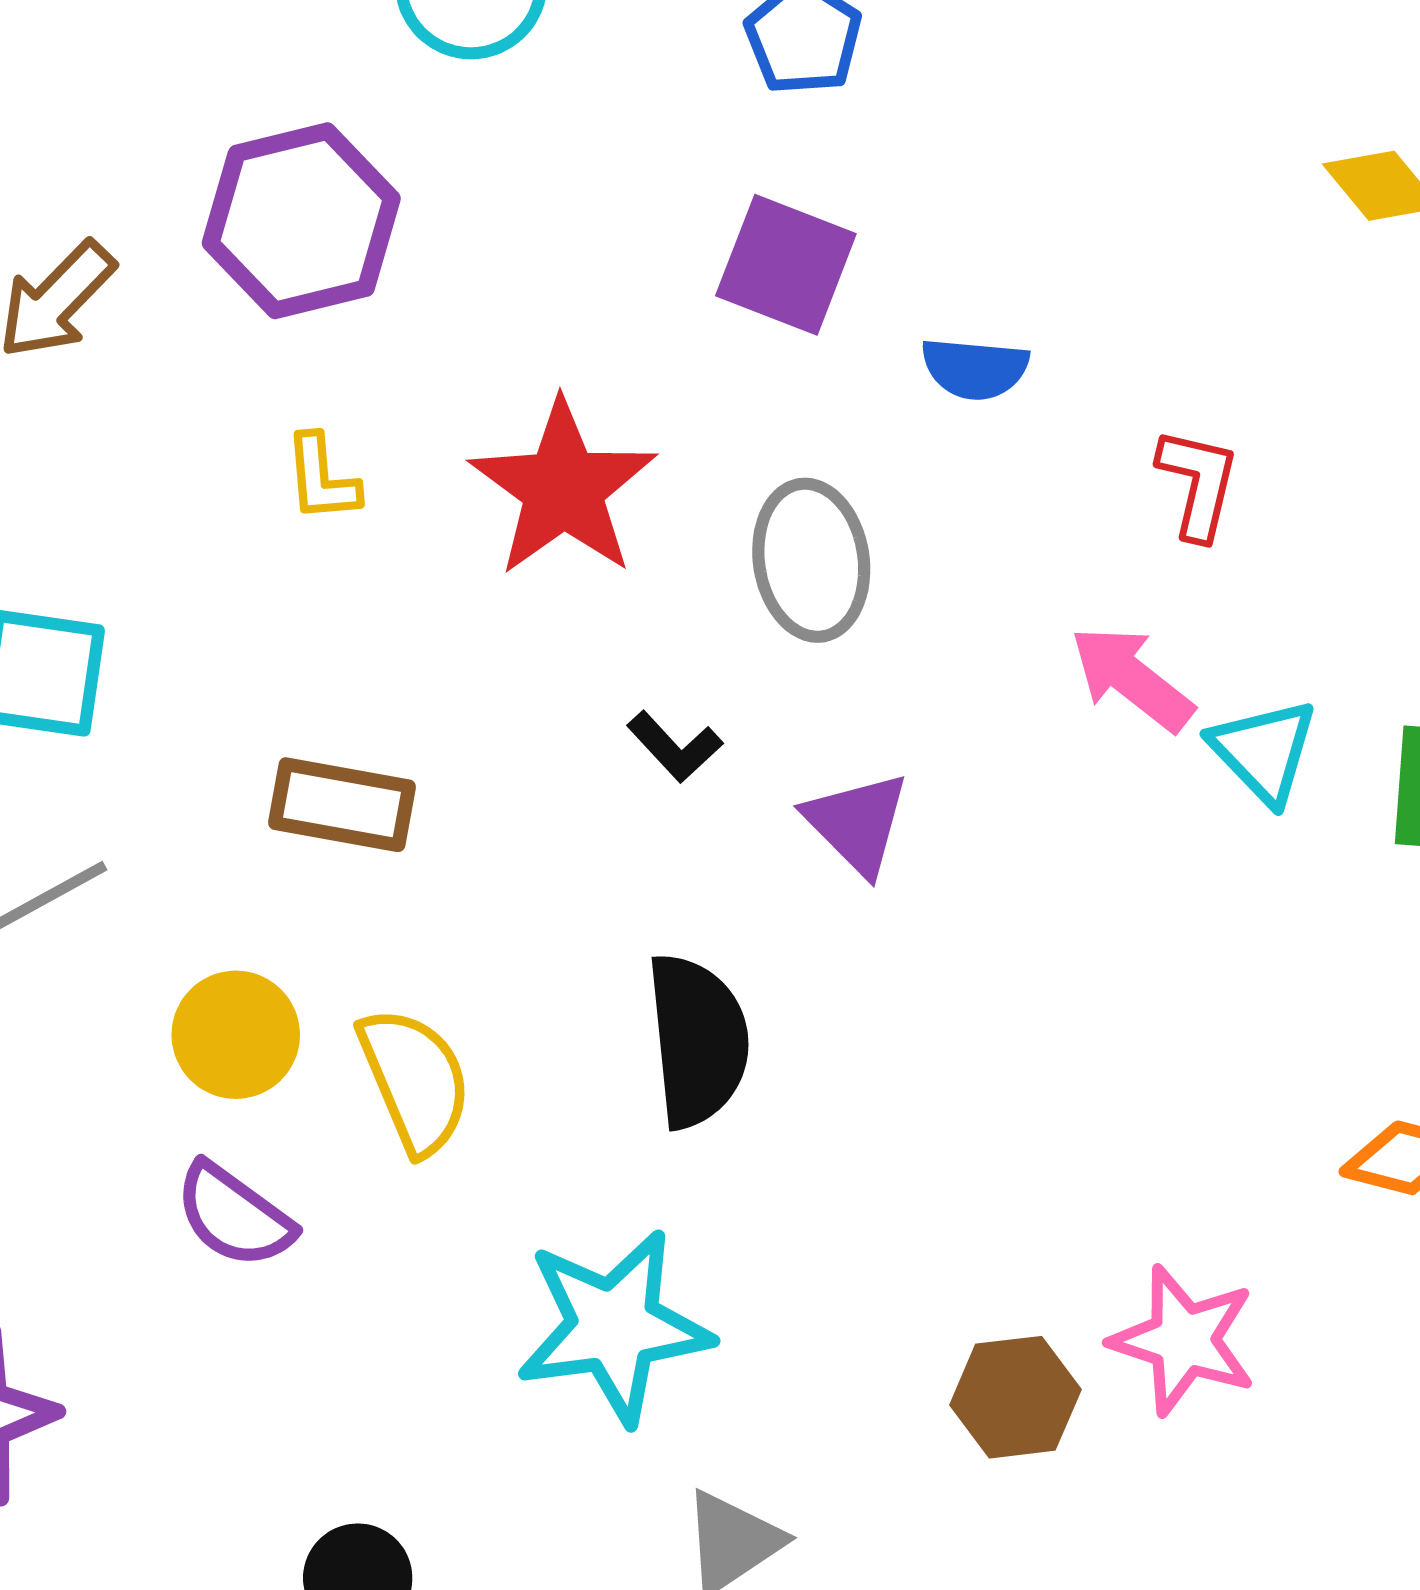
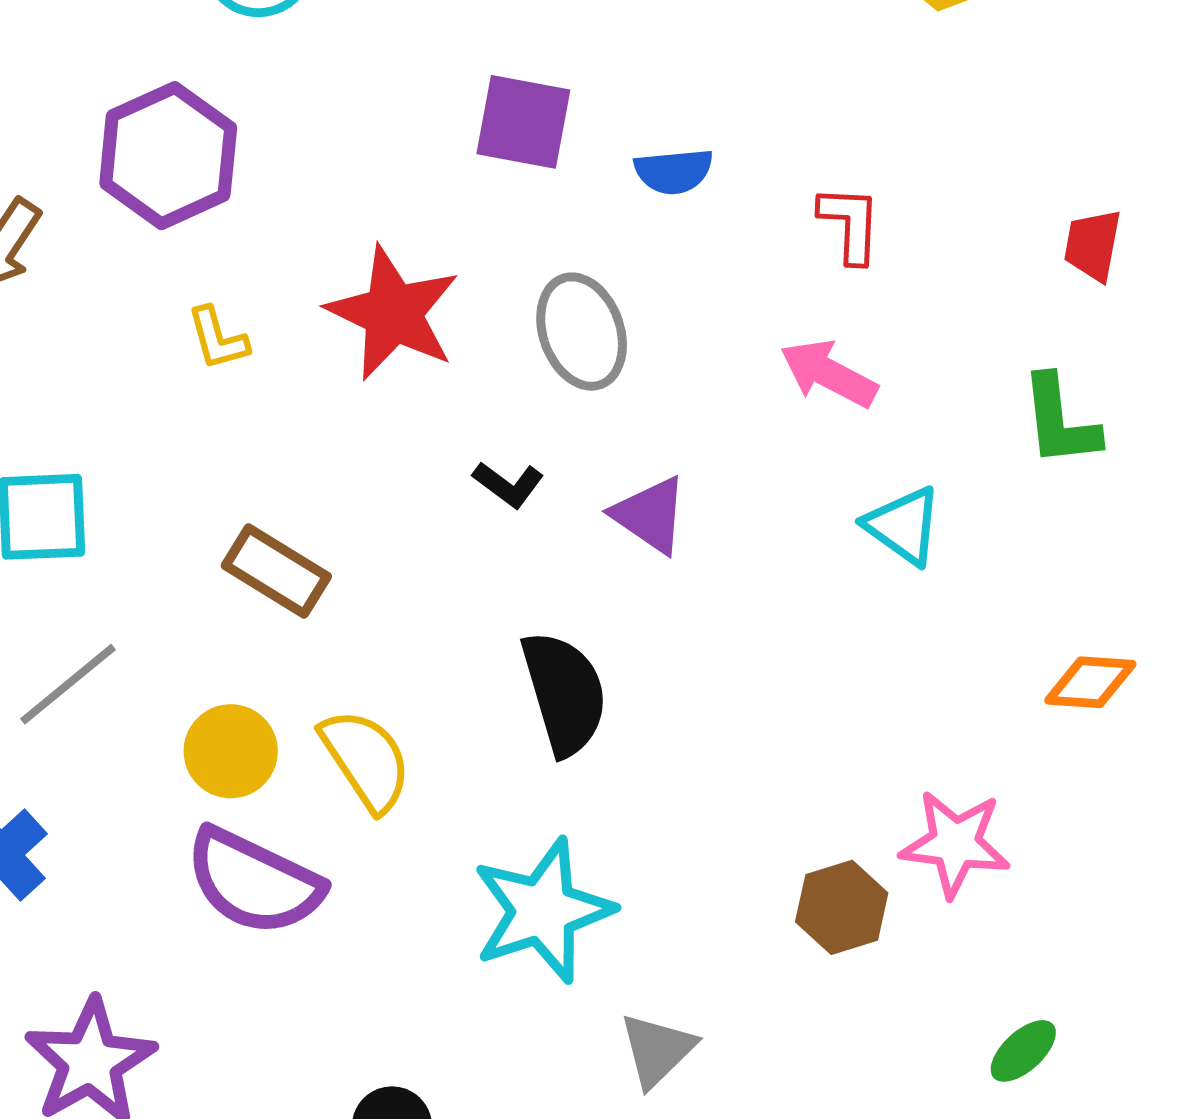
cyan triangle: (1264, 751) -> (903, 526), moved
brown rectangle: (342, 805) -> (276, 571), turned 32
purple semicircle: (234, 1215) -> (254, 882), size x1.5

